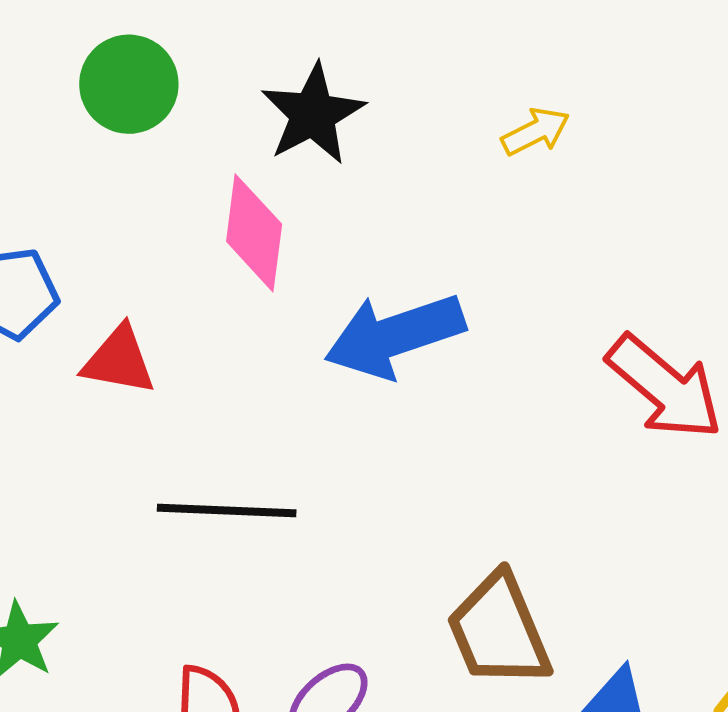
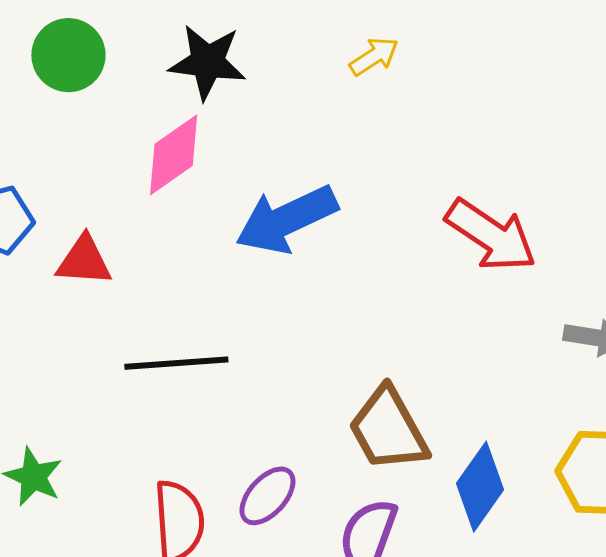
black star: (313, 114) -> (207, 62), turned -30
pink diamond: (254, 233) -> (174, 155), turned 54

